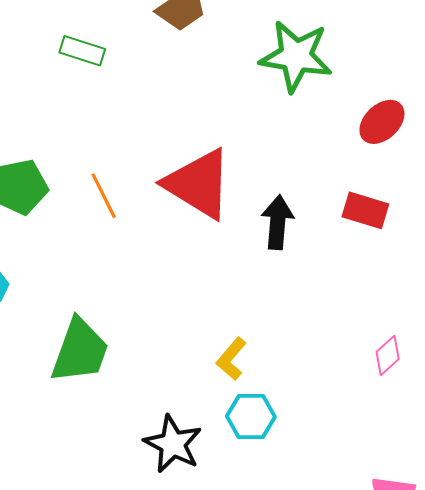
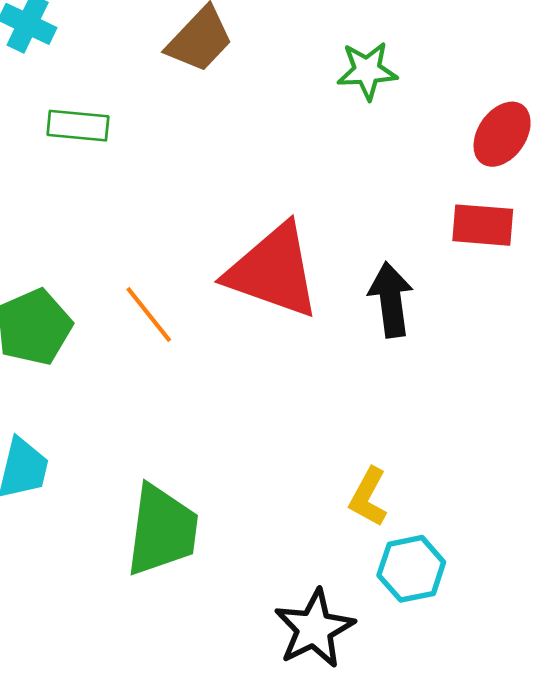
green star: (296, 56) -> (367, 71), size x0.6
red rectangle: (365, 210) -> (483, 225), moved
black star: (173, 444) -> (314, 629), turned 30

